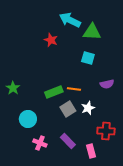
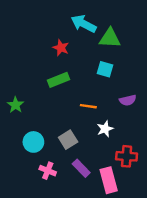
green rectangle: (54, 92) -> (58, 80), moved
gray square: (68, 109) -> (68, 140), moved
pink rectangle: (91, 151) -> (109, 180), size x1.5

